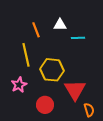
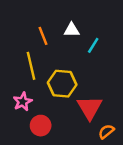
cyan line: (78, 38) -> (93, 45), turned -56
red circle: (45, 105) -> (41, 126), moved
orange semicircle: (89, 110) -> (106, 132), turned -112

